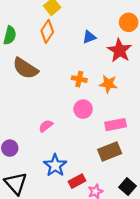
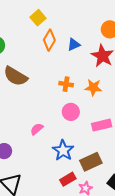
orange diamond: (47, 31) -> (49, 40), moved
brown rectangle: (110, 151) -> (91, 162), moved
blue star: (55, 165) -> (63, 150), moved

